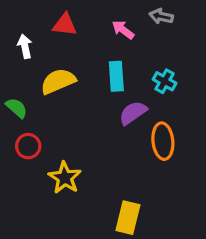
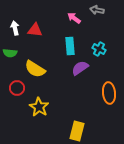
red triangle: (65, 25) -> (35, 30), moved
yellow semicircle: (58, 81) -> (35, 69), moved, turned -125
green semicircle: (17, 108) -> (10, 53), moved, turned 144
orange ellipse: (163, 141) -> (109, 93), moved

